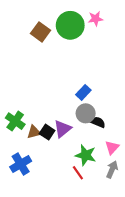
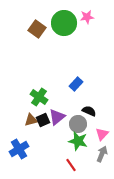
gray circle: (86, 113) -> (78, 124), moved
green cross: (15, 121) -> (39, 97), moved
black square: (47, 132) -> (43, 120), turned 32
red line: (78, 173) -> (71, 165), moved

